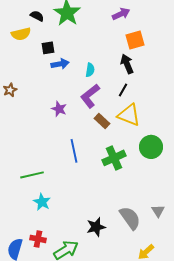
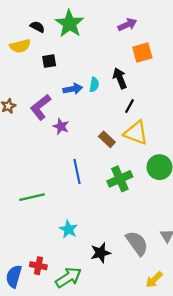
blue arrow: (60, 64) -> (73, 89), moved
black arrow: (127, 64) -> (120, 78), moved
purple L-shape: (90, 96) -> (41, 107), moved
cyan star: (42, 202) -> (68, 229), moved

